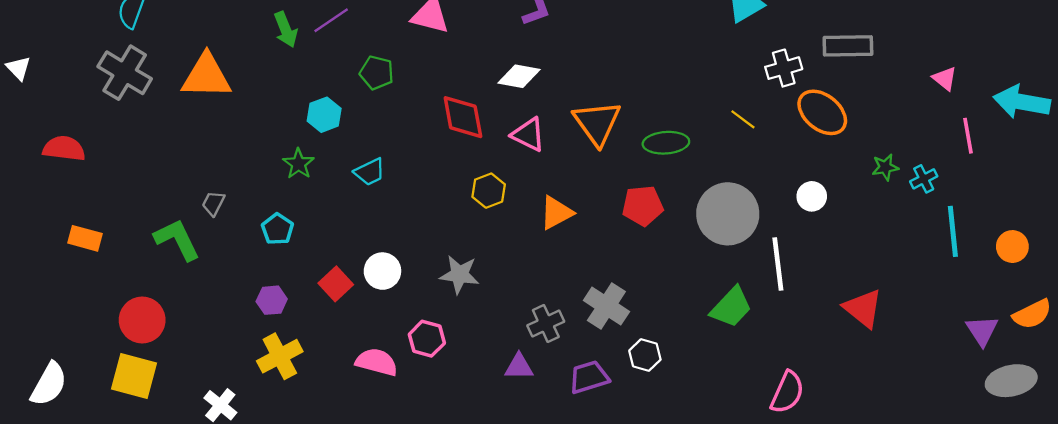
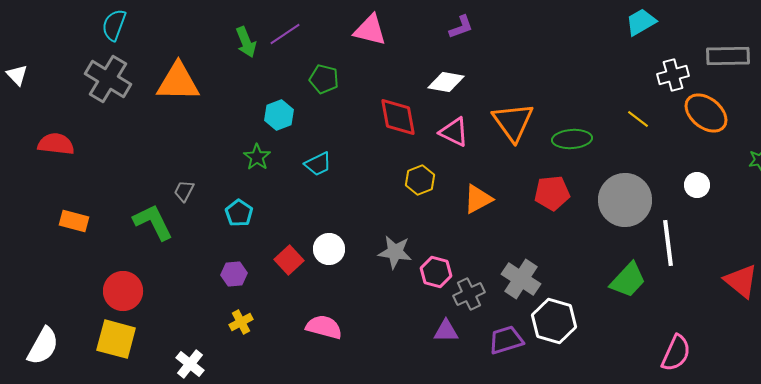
pink hexagon: (427, 339) -> (436, 272), moved
white hexagon: (645, 355) -> (554, 321), size x1.6
yellow cross: (280, 356) -> (241, 322), size x0.6

